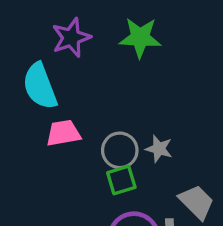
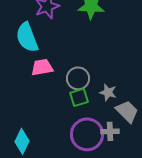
gray star: (159, 149) -> (108, 92), moved

